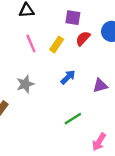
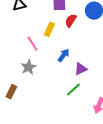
pink line: (31, 44) -> (33, 44), moved
purple triangle: (100, 86) -> (81, 69), moved

